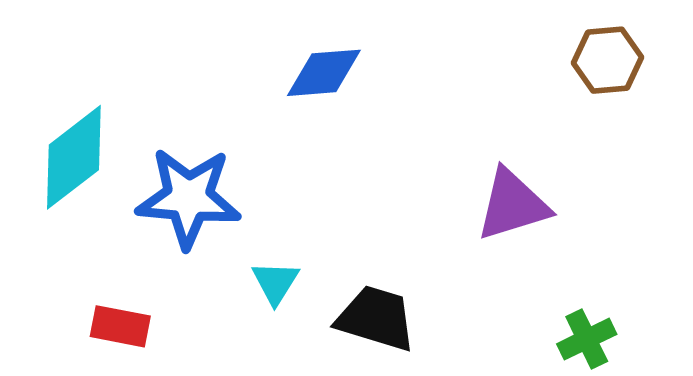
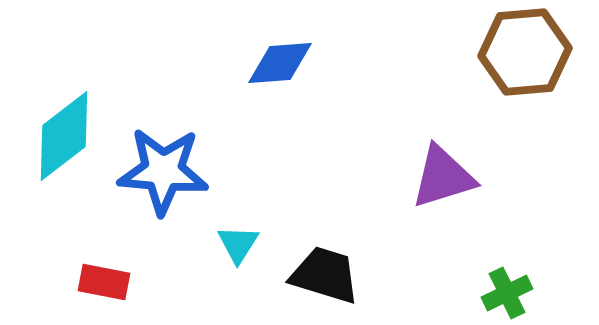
brown hexagon: (608, 60) -> (525, 52), size x1.5

